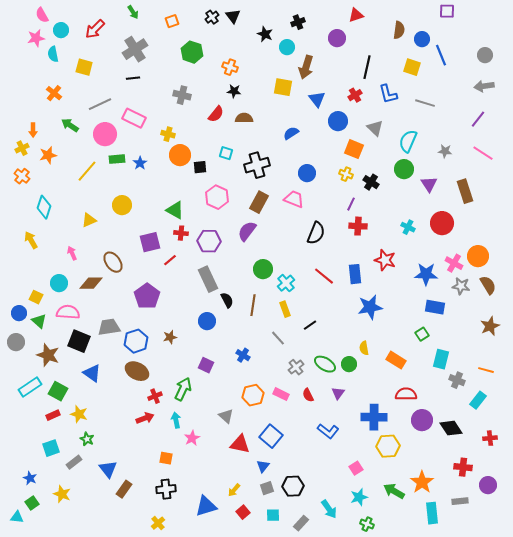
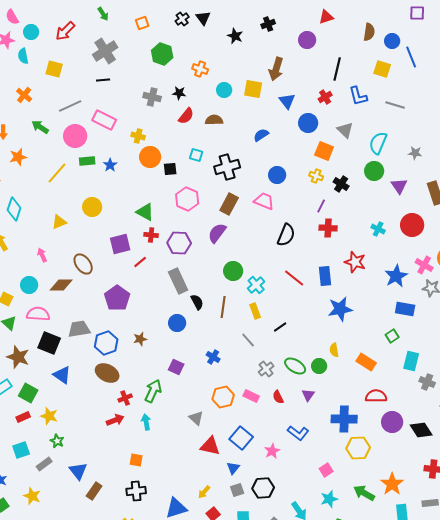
cyan circle: (287, 47) -> (224, 90), moved
black star: (234, 91) -> (179, 93), moved
blue star: (426, 274) -> (396, 276), turned -30
pink star: (192, 438) -> (272, 451), moved

